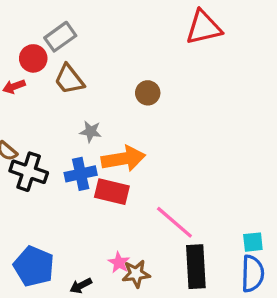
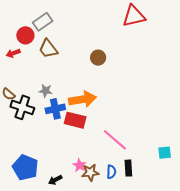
gray star: (91, 132) -> (46, 91), moved
black rectangle: (196, 267) -> (128, 168), size x0.6
blue semicircle: (253, 274) -> (111, 172), moved, size x0.6

